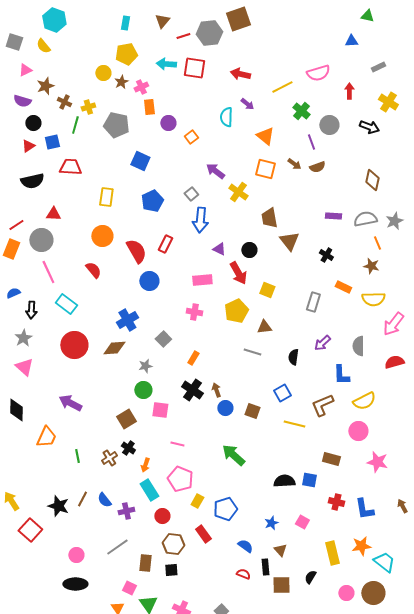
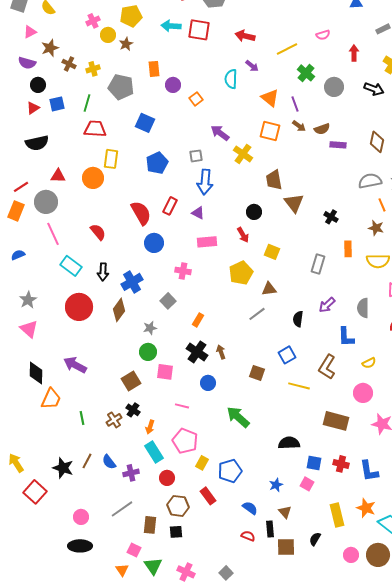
pink semicircle: (318, 73) -> (323, 35), size x0.6
pink cross: (141, 87) -> (93, 21), moved
green line: (75, 125) -> (87, 103), moved
purple line: (311, 142) -> (295, 104), moved
red trapezoid: (70, 167) -> (95, 129), moved
gray square: (191, 194) -> (196, 156), turned 32
purple rectangle: (333, 216) -> (338, 145), moved
orange circle: (102, 236) -> (93, 178), moved
purple triangle: (219, 249) -> (198, 213), moved
red arrow: (238, 273) -> (243, 235), size x0.7
orange rectangle: (343, 287) -> (348, 249), turned 63
black arrow: (31, 310) -> (103, 272), moved
pink cross: (194, 312) -> (183, 271), moved
brown diamond: (114, 348) -> (119, 310), turned -50
gray line: (252, 352) -> (257, 314), turned -54
yellow semicircle: (364, 401) -> (369, 363), size x0.6
brown L-shape: (322, 405) -> (327, 367), turned -35
blue circle: (225, 408) -> (208, 383), moved
black diamond: (16, 410) -> (36, 373), moved
brown rectangle: (331, 459) -> (336, 421), size x1.4
blue square: (309, 480) -> (314, 463), moved
orange star: (361, 546) -> (366, 508), turned 30

